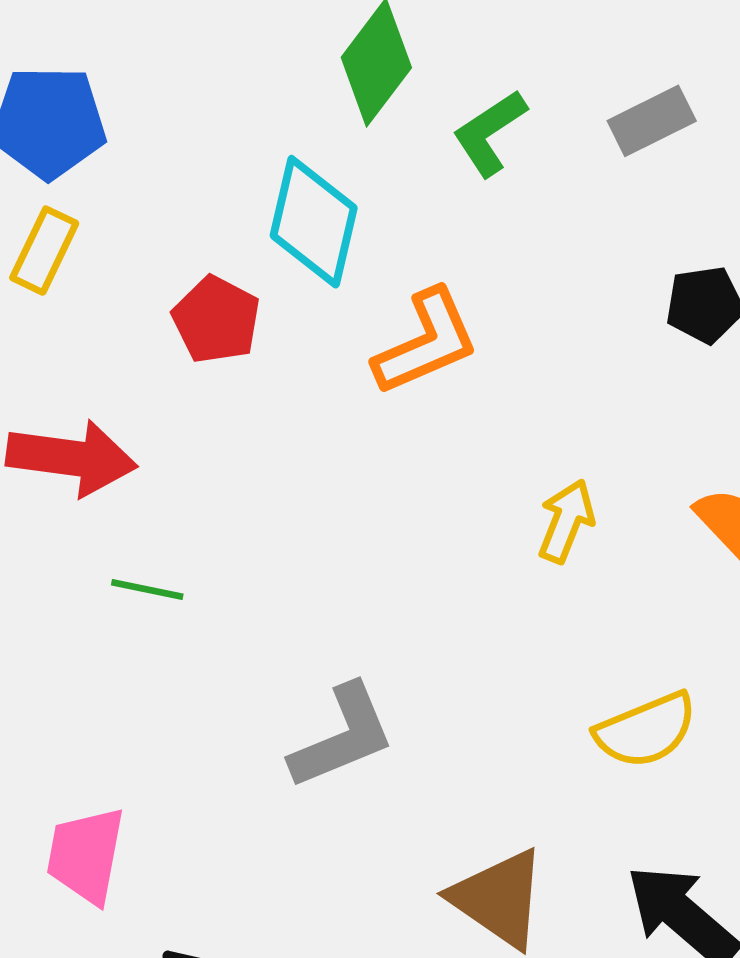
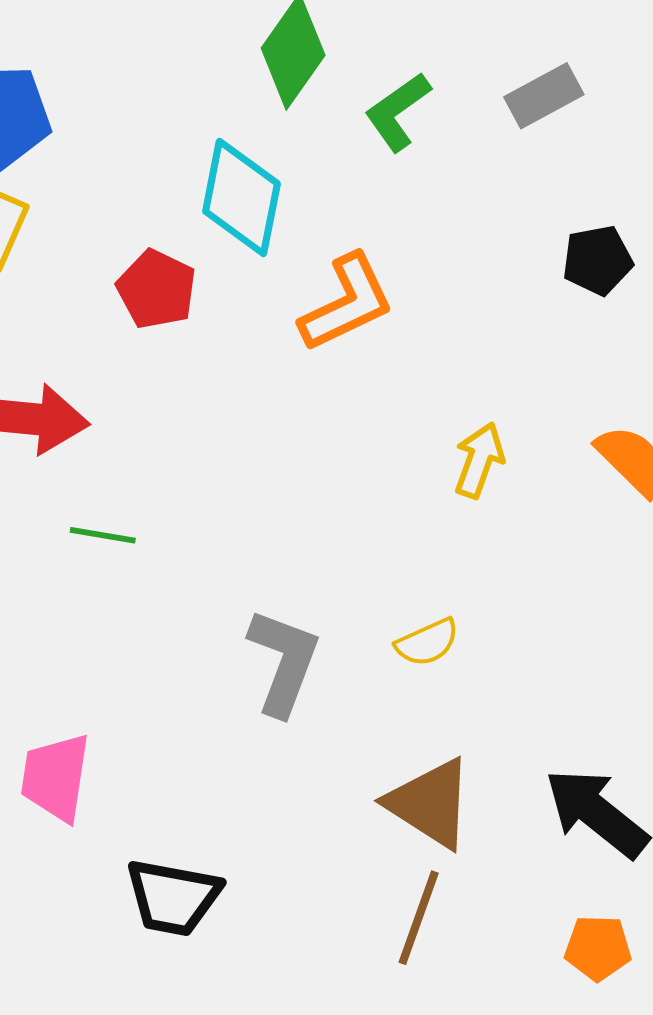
yellow semicircle: (646, 730) -> (427, 642), moved, size x0.7
gray L-shape: (342, 737) -> (284, 662), turned -45

